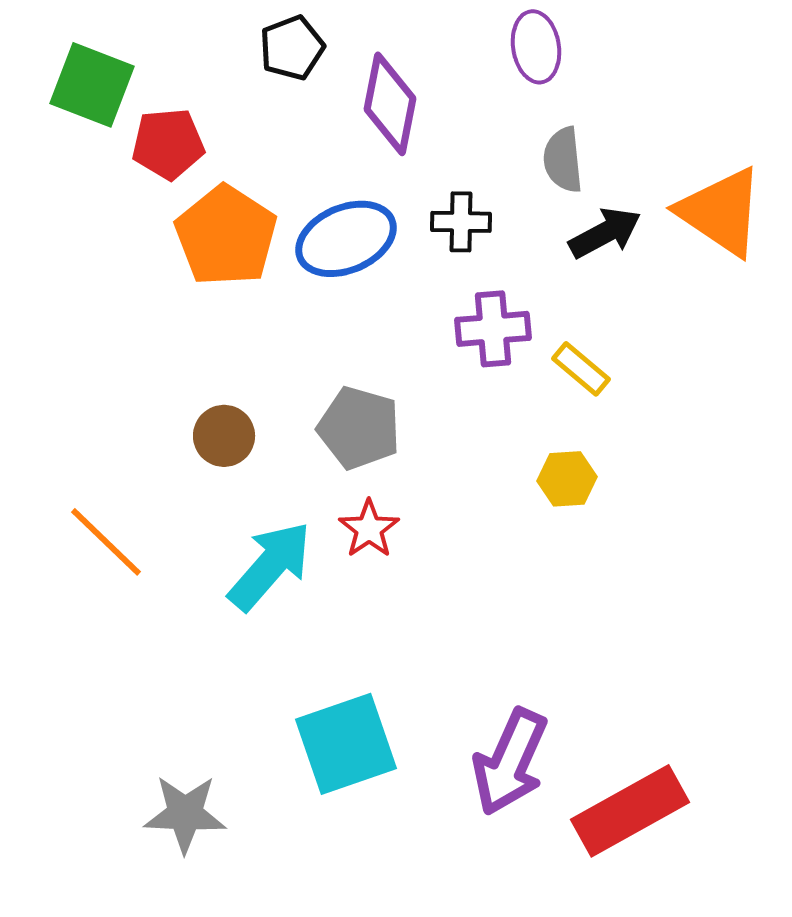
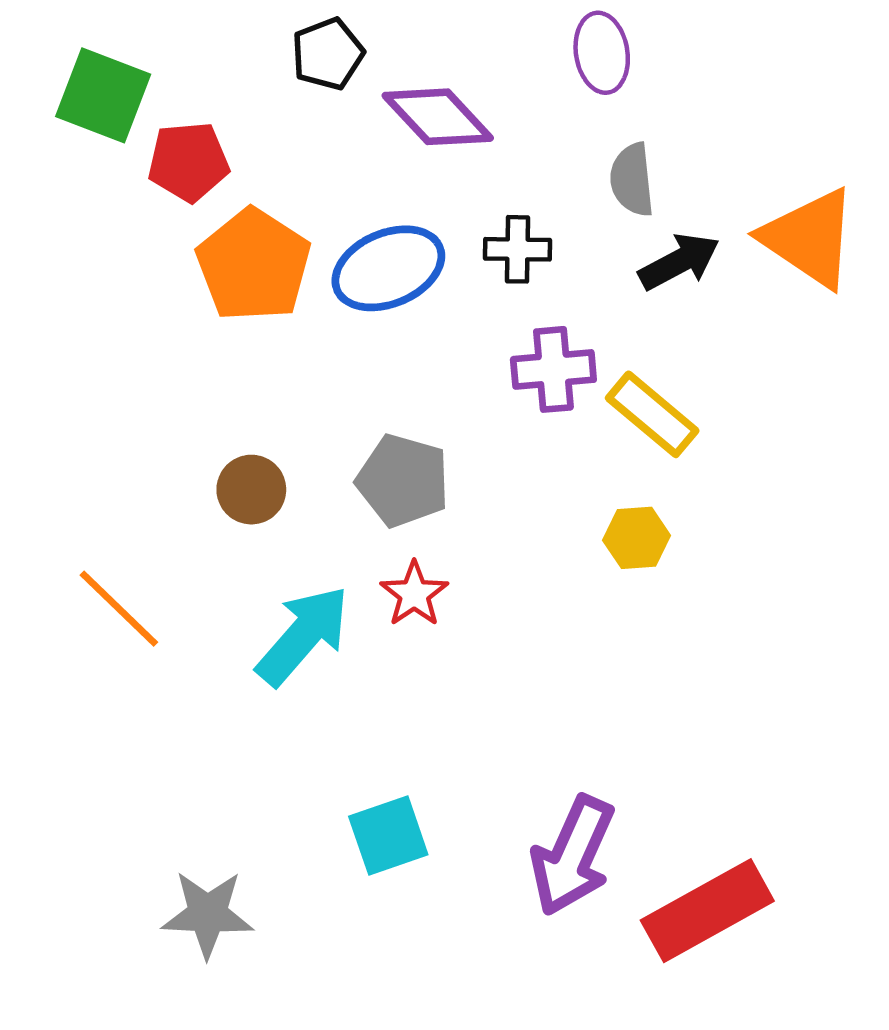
purple diamond: (390, 104) -> (438, 117), turned -54
yellow rectangle: (581, 369) -> (652, 414), size x1.4
cyan square: (346, 744) -> (388, 835), size x0.7

